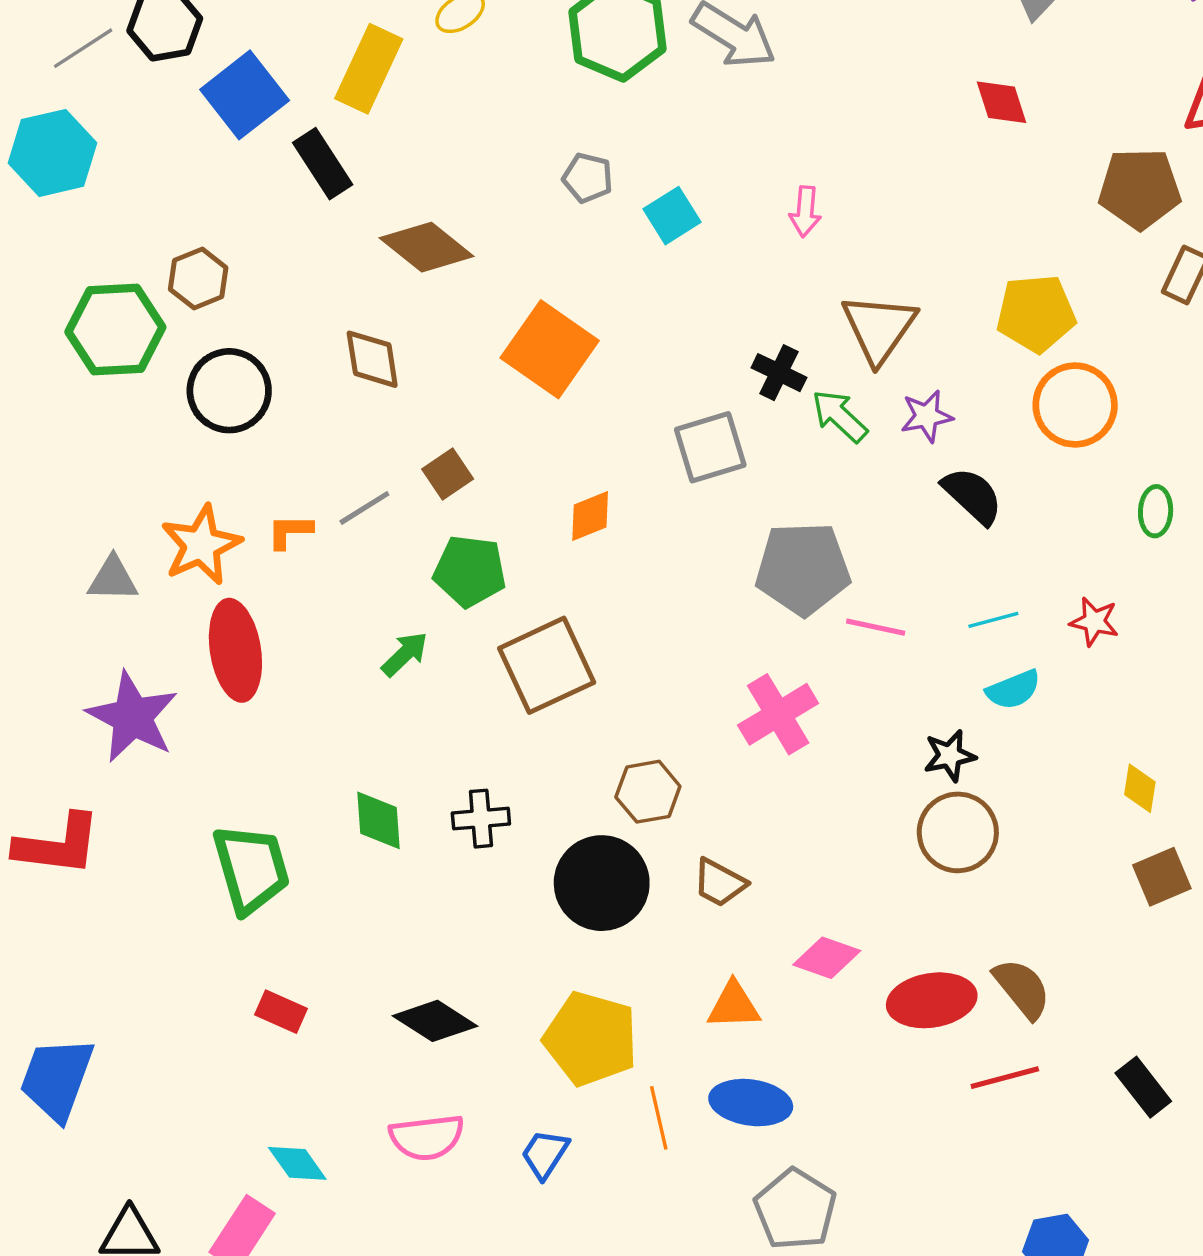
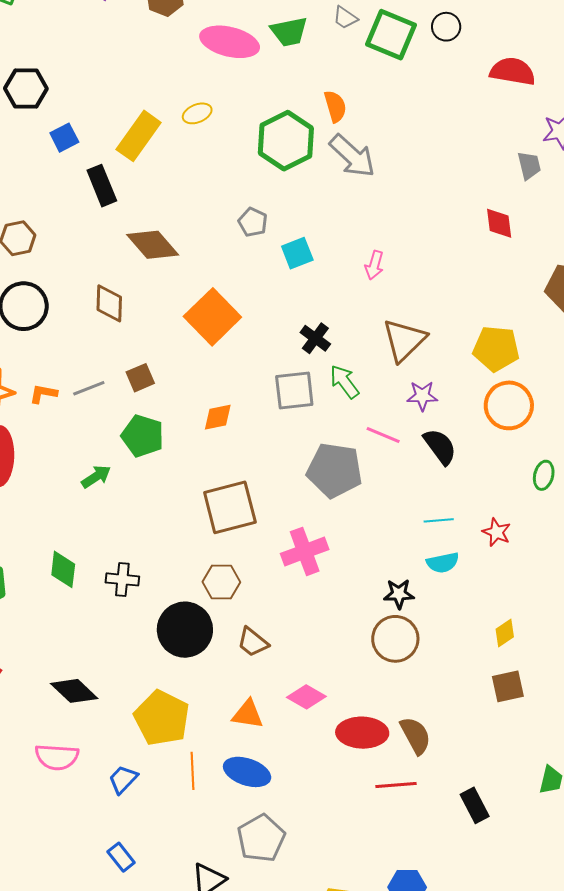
blue square: (245, 95) -> (64, 138), size x0.6
black cross: (779, 373) -> (315, 338), moved
green arrow: (840, 416) -> (344, 382), moved
pink line: (876, 627) -> (383, 435), moved
brown square: (547, 665) -> (230, 507), moved
yellow diamond: (1140, 788) -> (505, 633), turned 36

